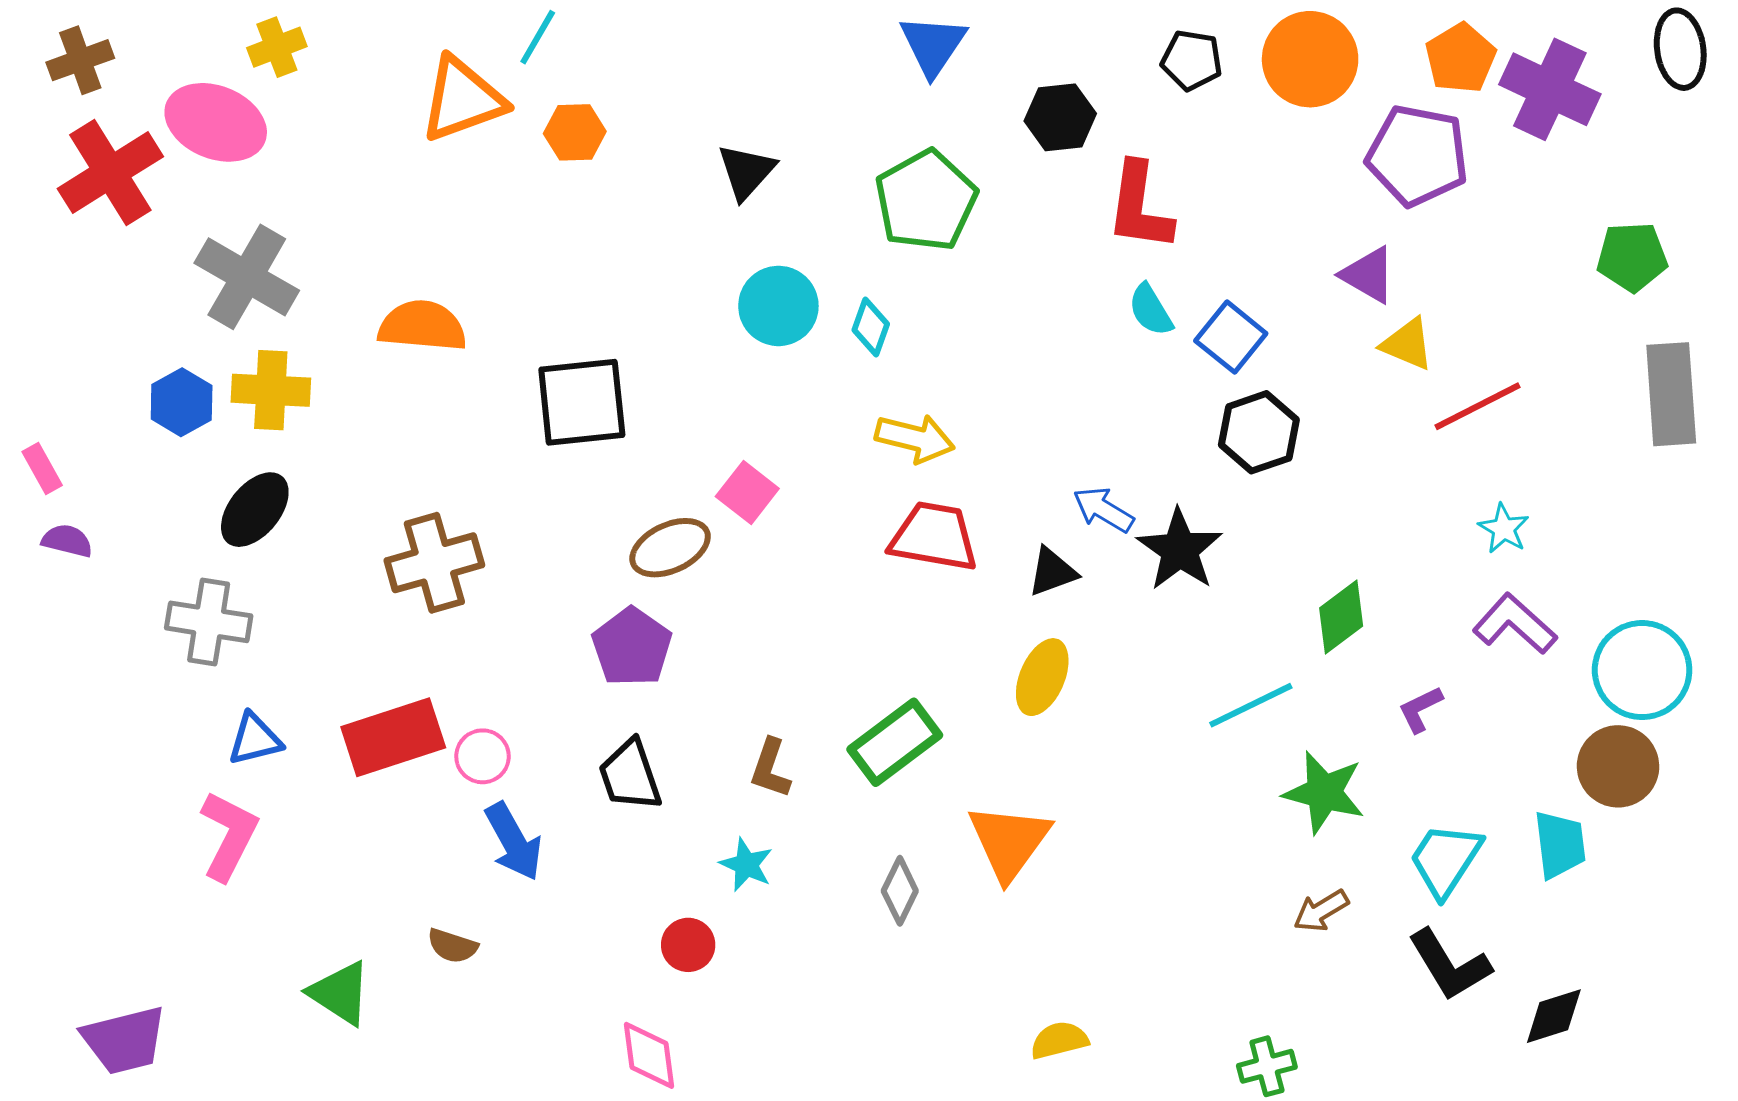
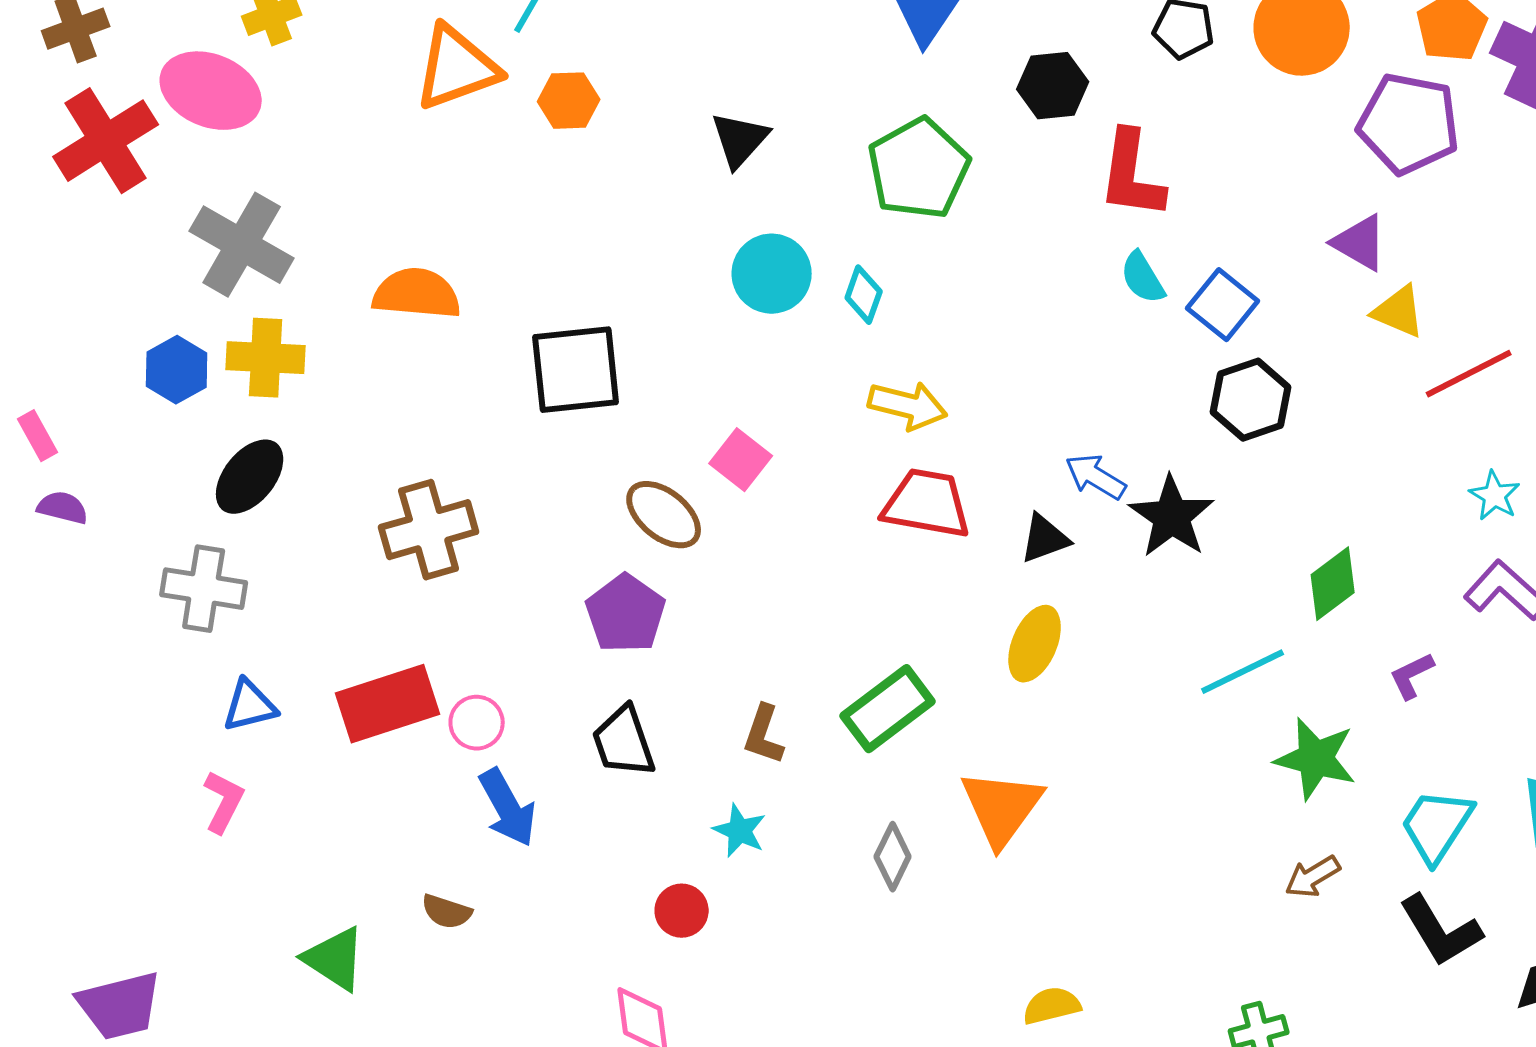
brown ellipse: (670, 548) -> (664, 515), turned 64
pink L-shape: (229, 836) -> (224, 802), size x0.7

